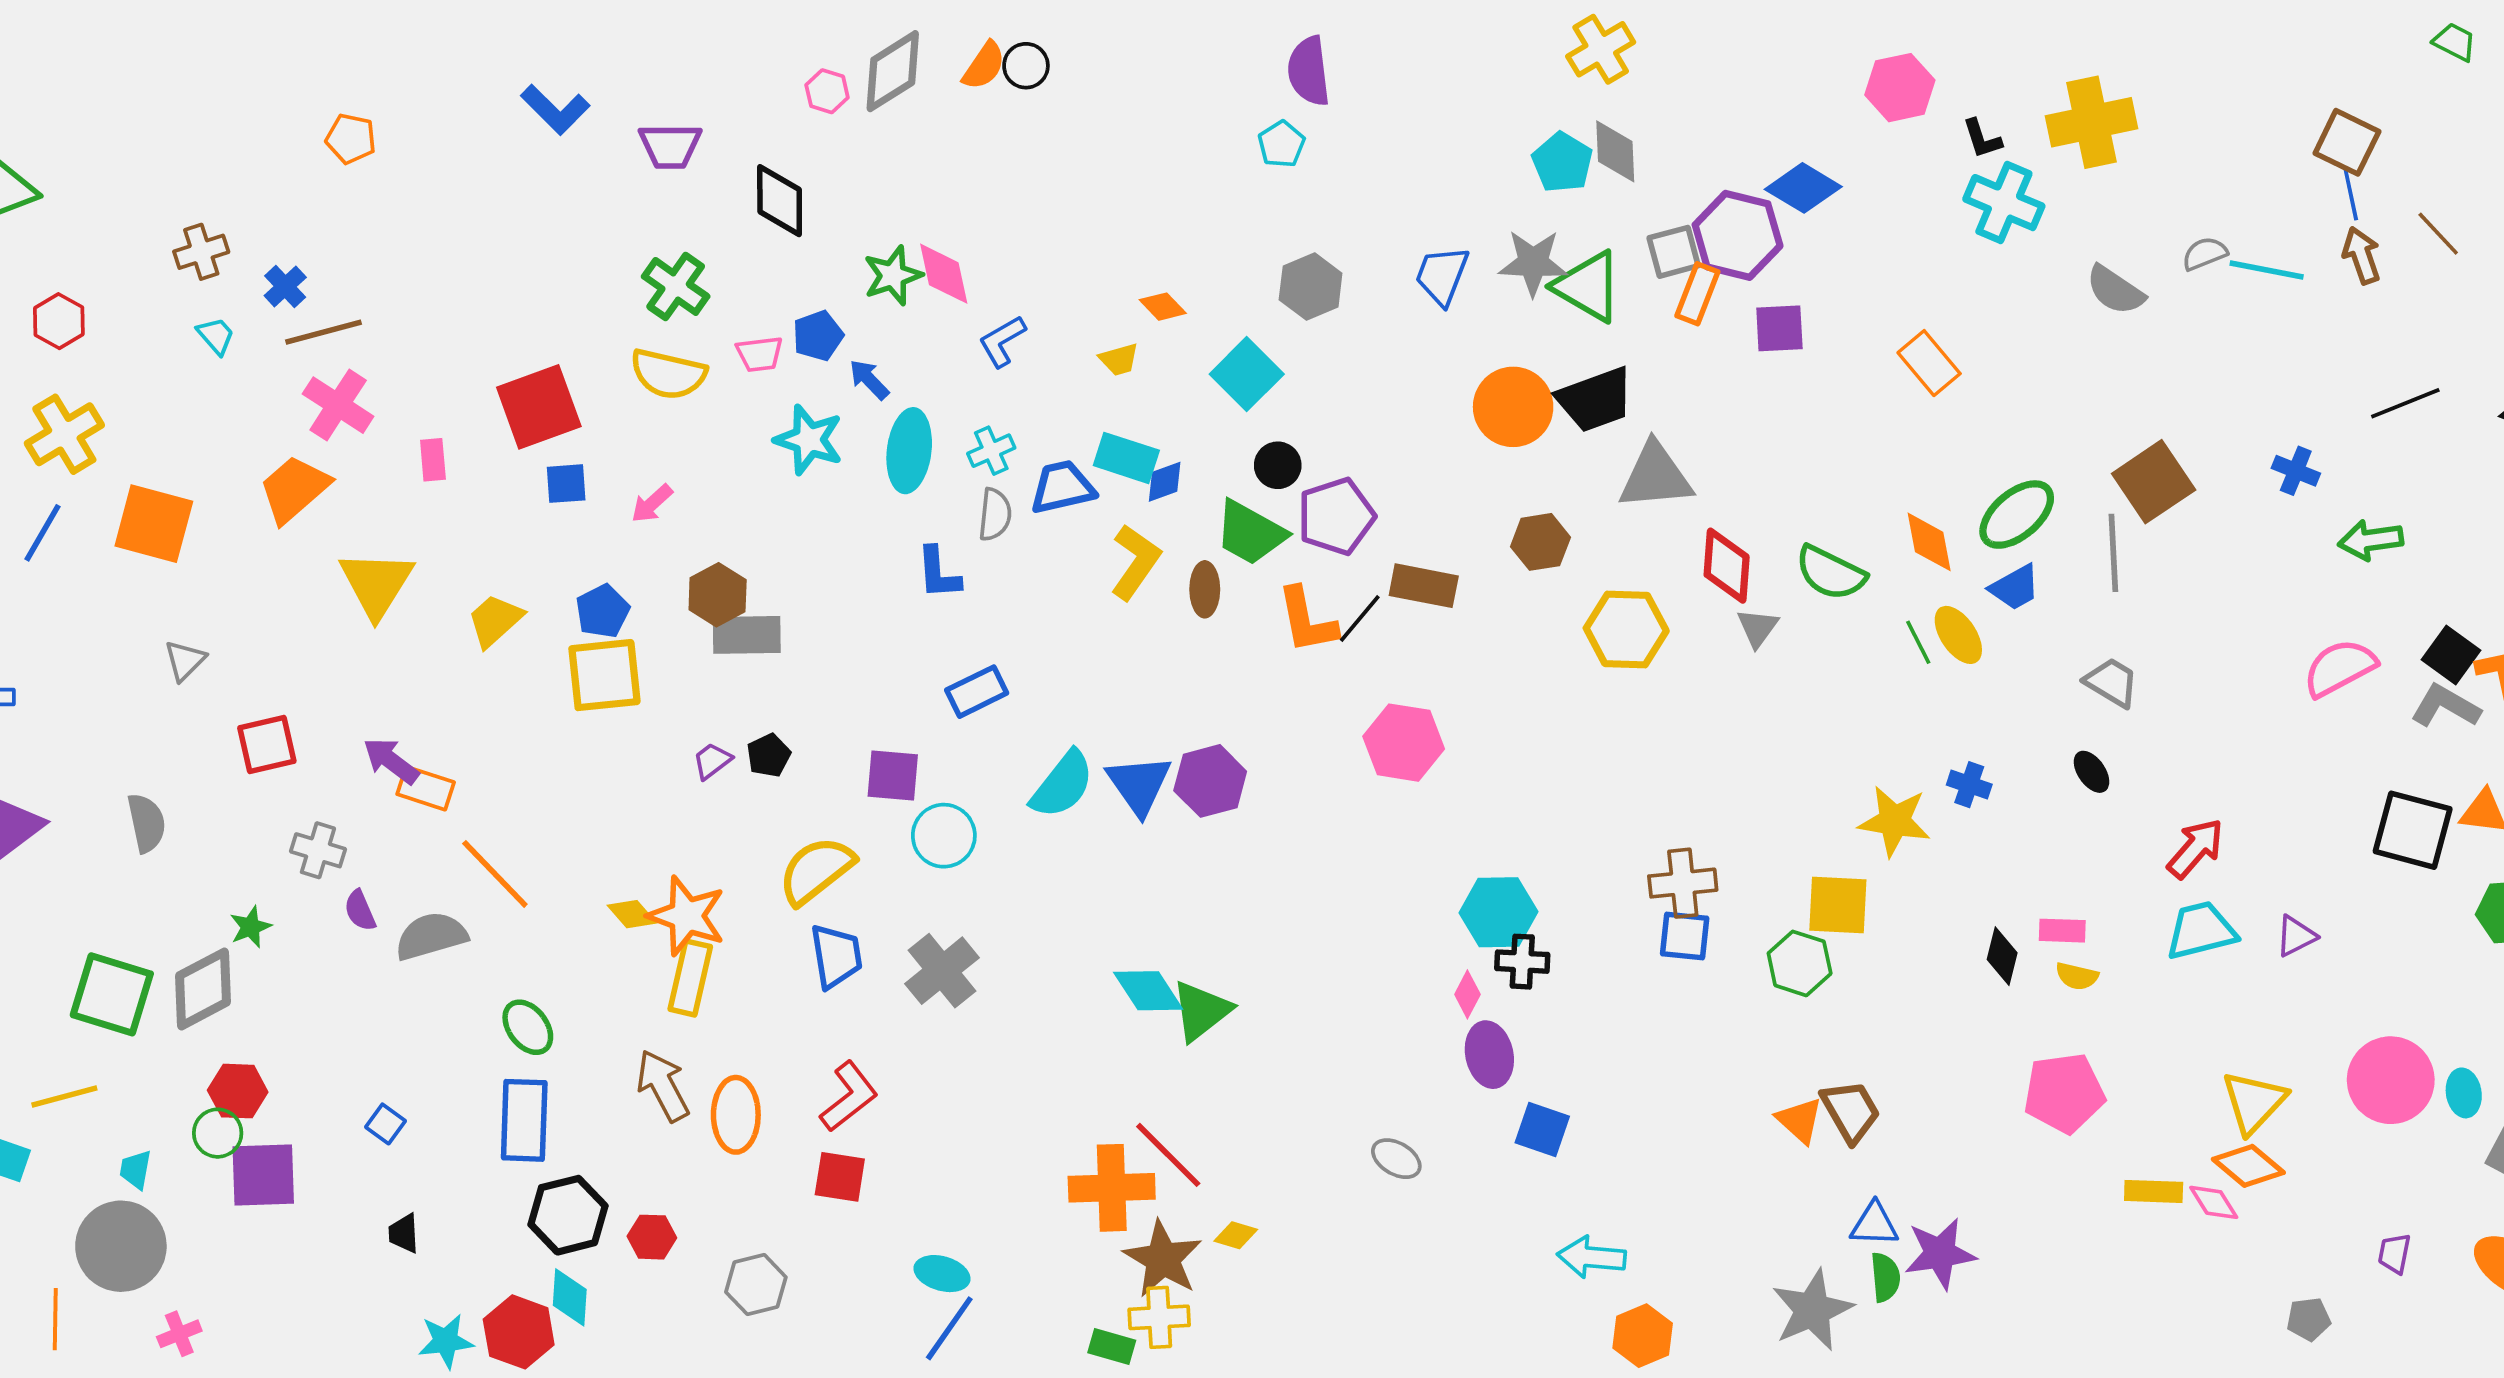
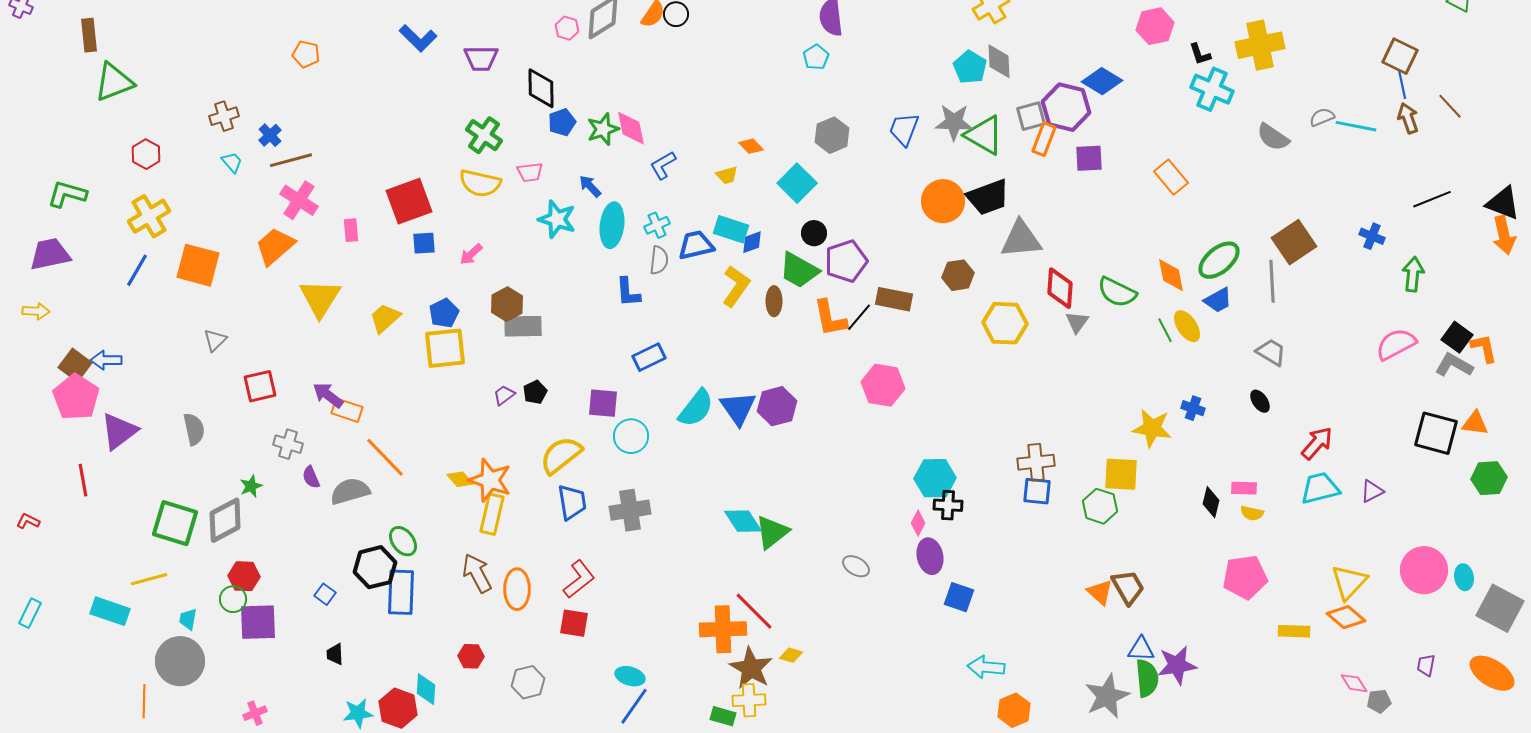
blue pentagon: (818, 336) -> (562, 122), moved
green arrow: (2371, 540) -> (1413, 274), turned 104
gray cross: (942, 971) -> (630, 510), turned 30
gray ellipse: (1396, 1159) -> (856, 566), moved
pink diamond: (2214, 1202) -> (1354, 683), moved
black hexagon: (568, 1215) -> (375, 567), moved
green semicircle: (1885, 1277) -> (1147, 678), size x1.4
pink cross: (179, 1334) -> (255, 713), moved

